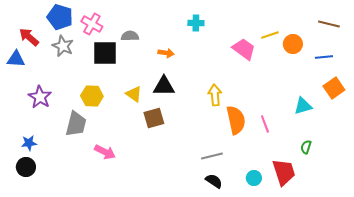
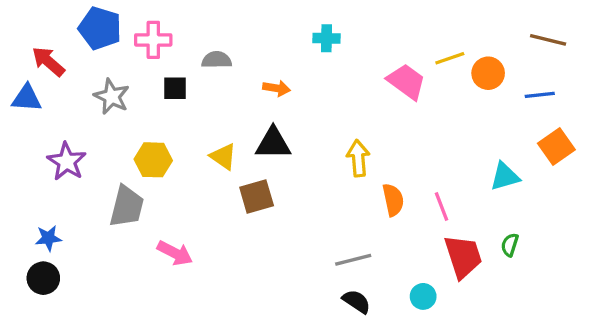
pink cross: (92, 24) -> (153, 40), turned -30
gray star: (63, 46) -> (112, 97), moved
black square: (105, 53) -> (175, 88), size x0.6
orange semicircle: (236, 120) -> (393, 200), size x0.7
red trapezoid: (284, 172) -> (463, 256), moved

